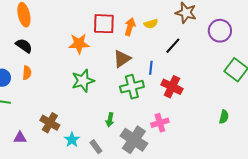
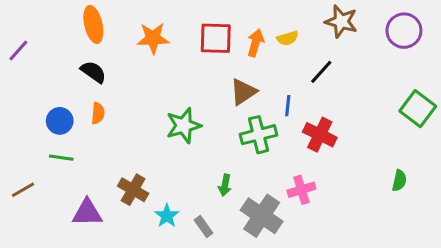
purple circle: (220, 31) -> (404, 31), moved
orange star: (79, 44) -> (153, 38), moved
purple triangle: (20, 138) -> (87, 213), size x1.5

